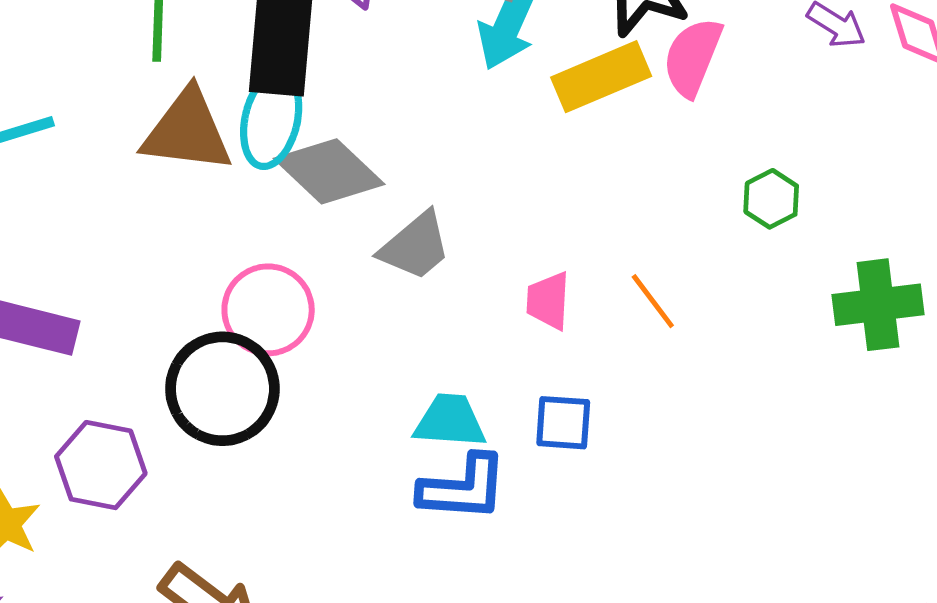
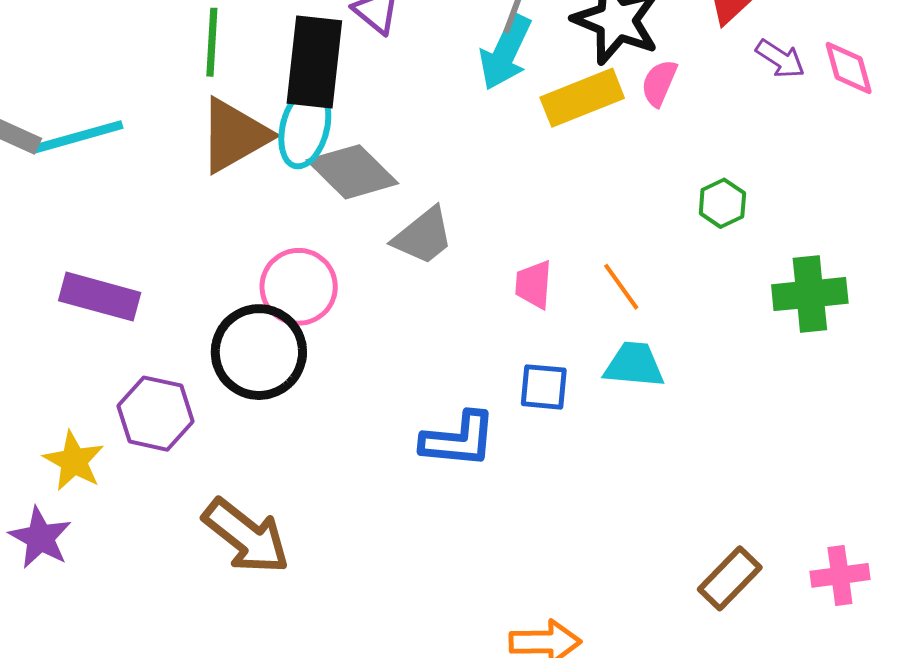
pink semicircle: (693, 57) -> (659, 83), size x0.7
brown triangle: (187, 131) -> (234, 135), turned -38
cyan trapezoid: (450, 421) -> (634, 365), moved

